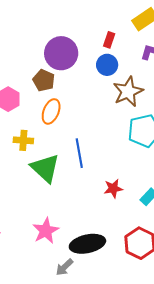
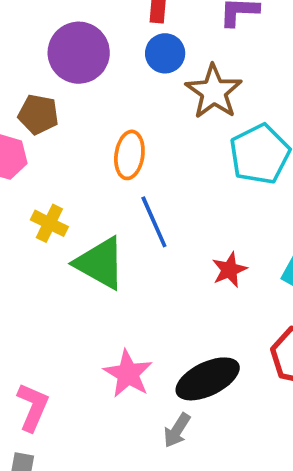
brown pentagon: (44, 80) -> (38, 114), moved
orange ellipse: (51, 111) -> (129, 155), moved
yellow cross: (23, 140) -> (49, 223), turned 36

